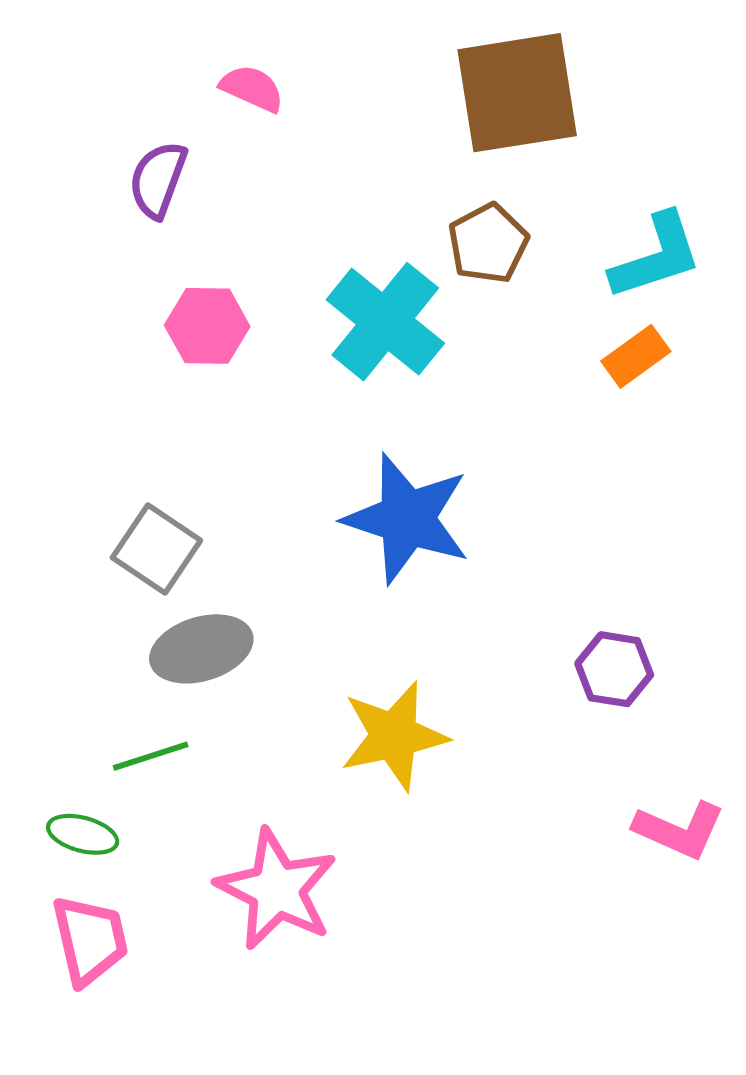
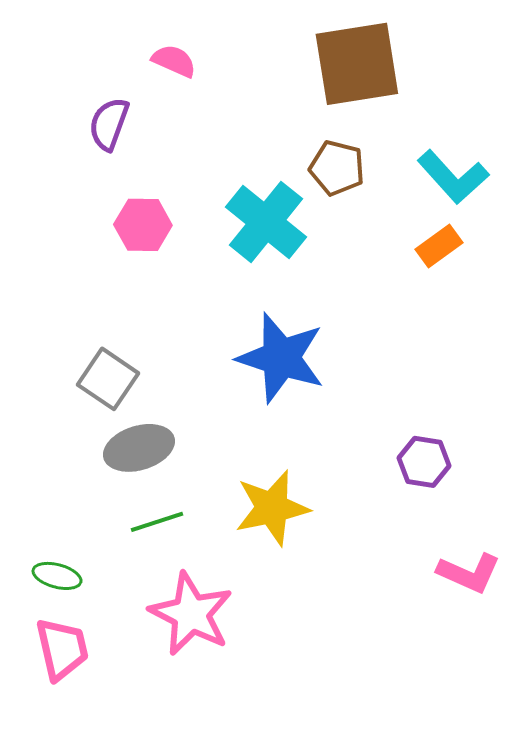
brown pentagon: (488, 243) -> (337, 168), turned -30
cyan L-shape: (656, 256) -> (453, 177), turned 66
green line: (151, 756) -> (157, 522), moved

